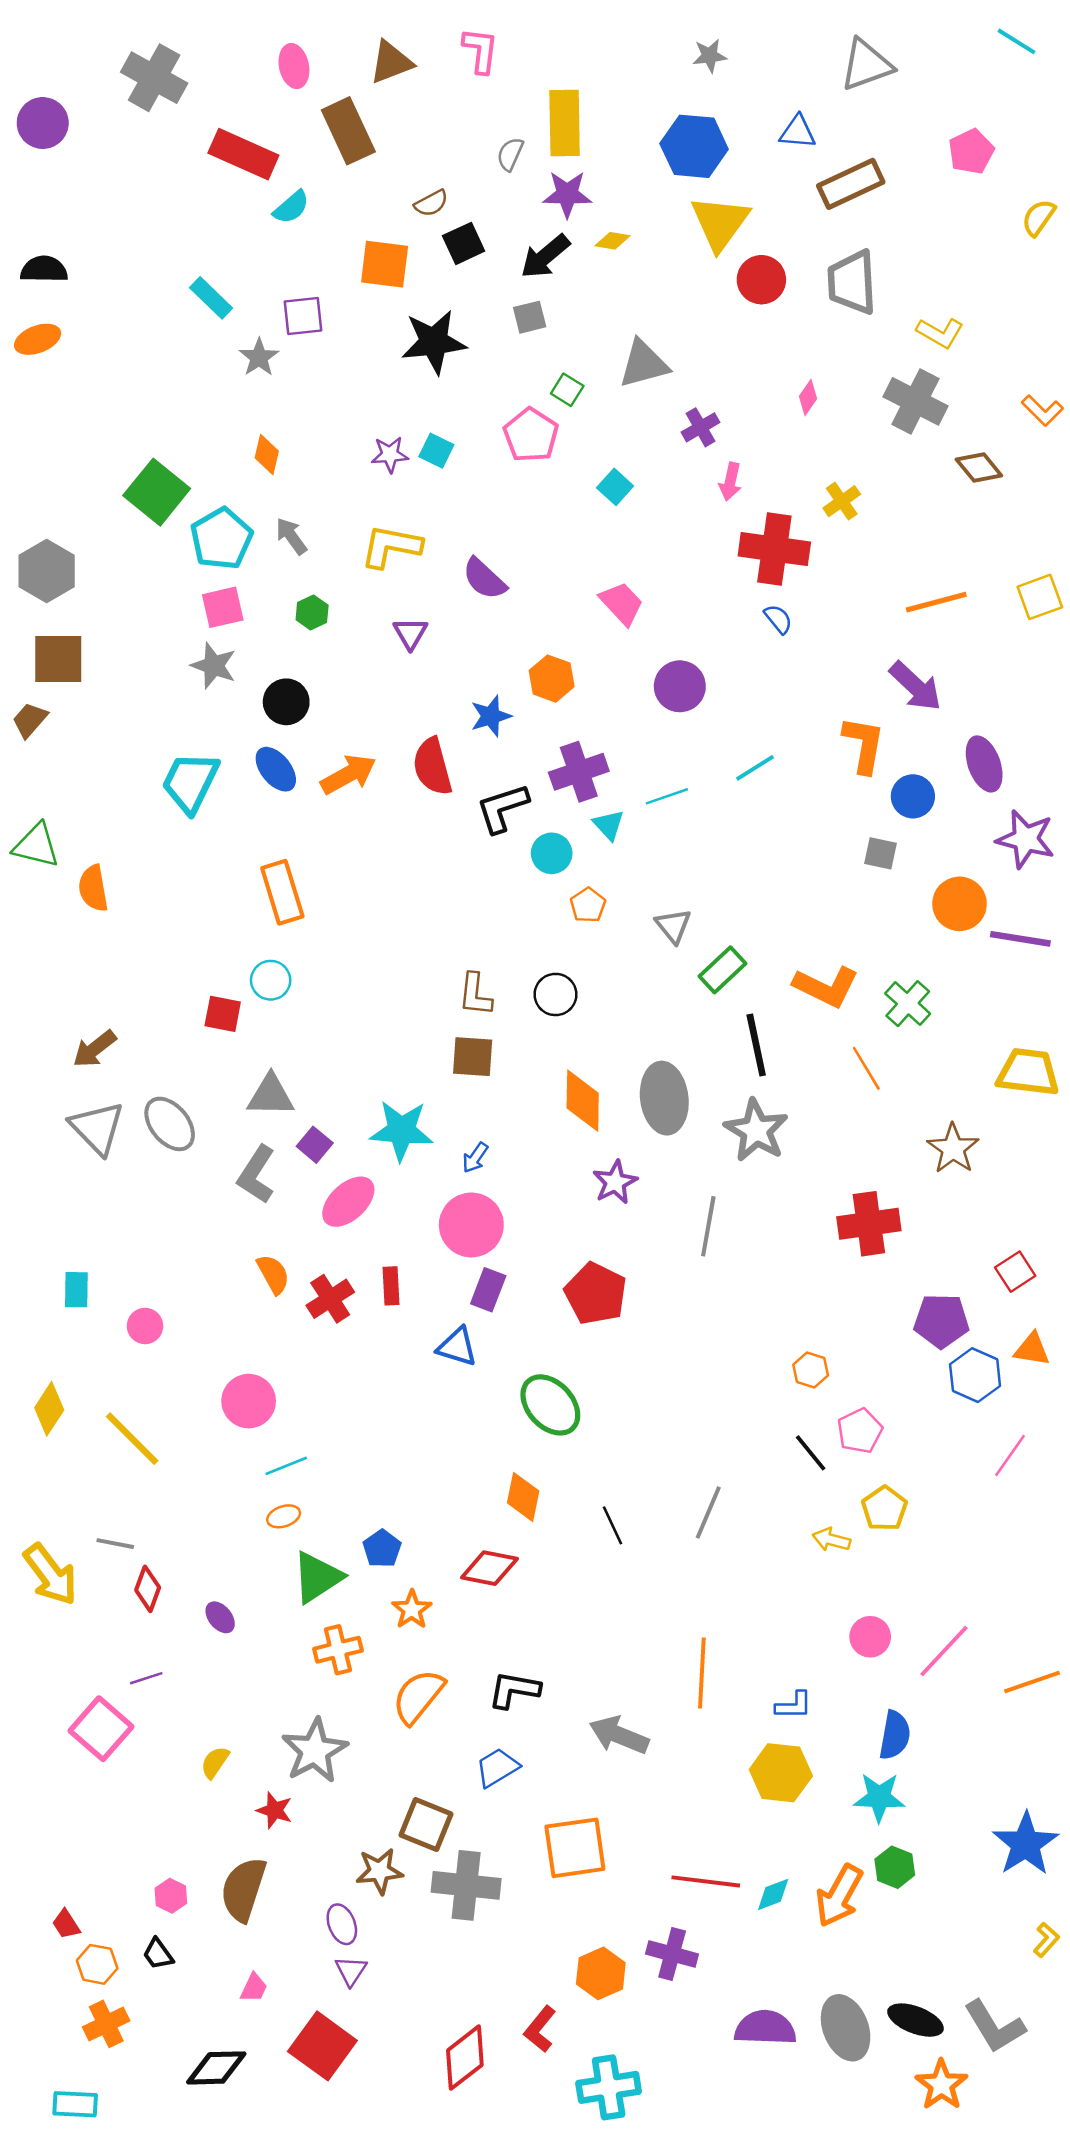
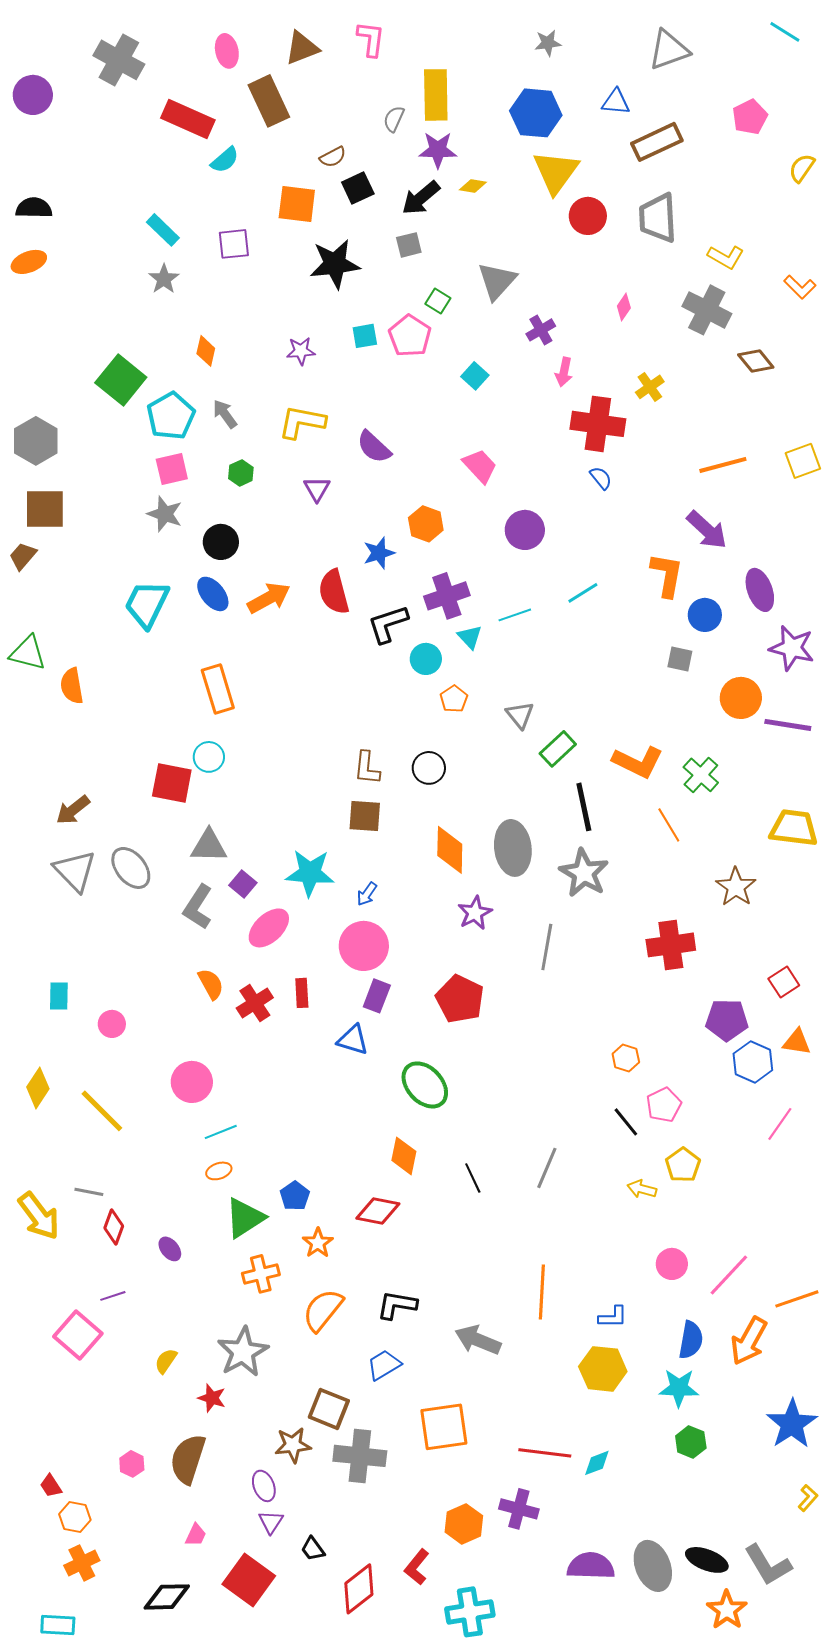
gray star: (259, 357) -> (164, 279), moved
gray triangle: (644, 364) -> (497, 281), turned -33
orange L-shape: (1042, 410) -> (800, 287), moved
cyan square: (436, 451) -> (365, 336), moved, turned -36
red square: (223, 1014) -> (172, 783), size x1.4
orange arrow: (839, 1896) -> (749, 1341), moved
black trapezoid: (158, 1954) -> (313, 1549), moved

